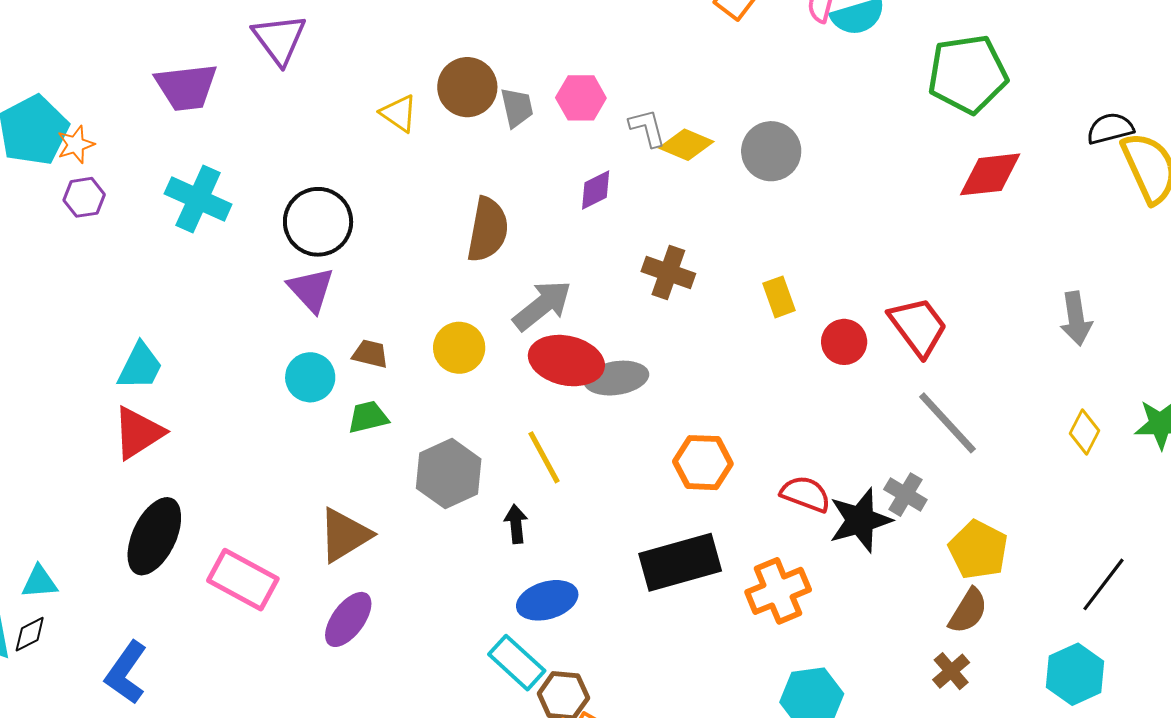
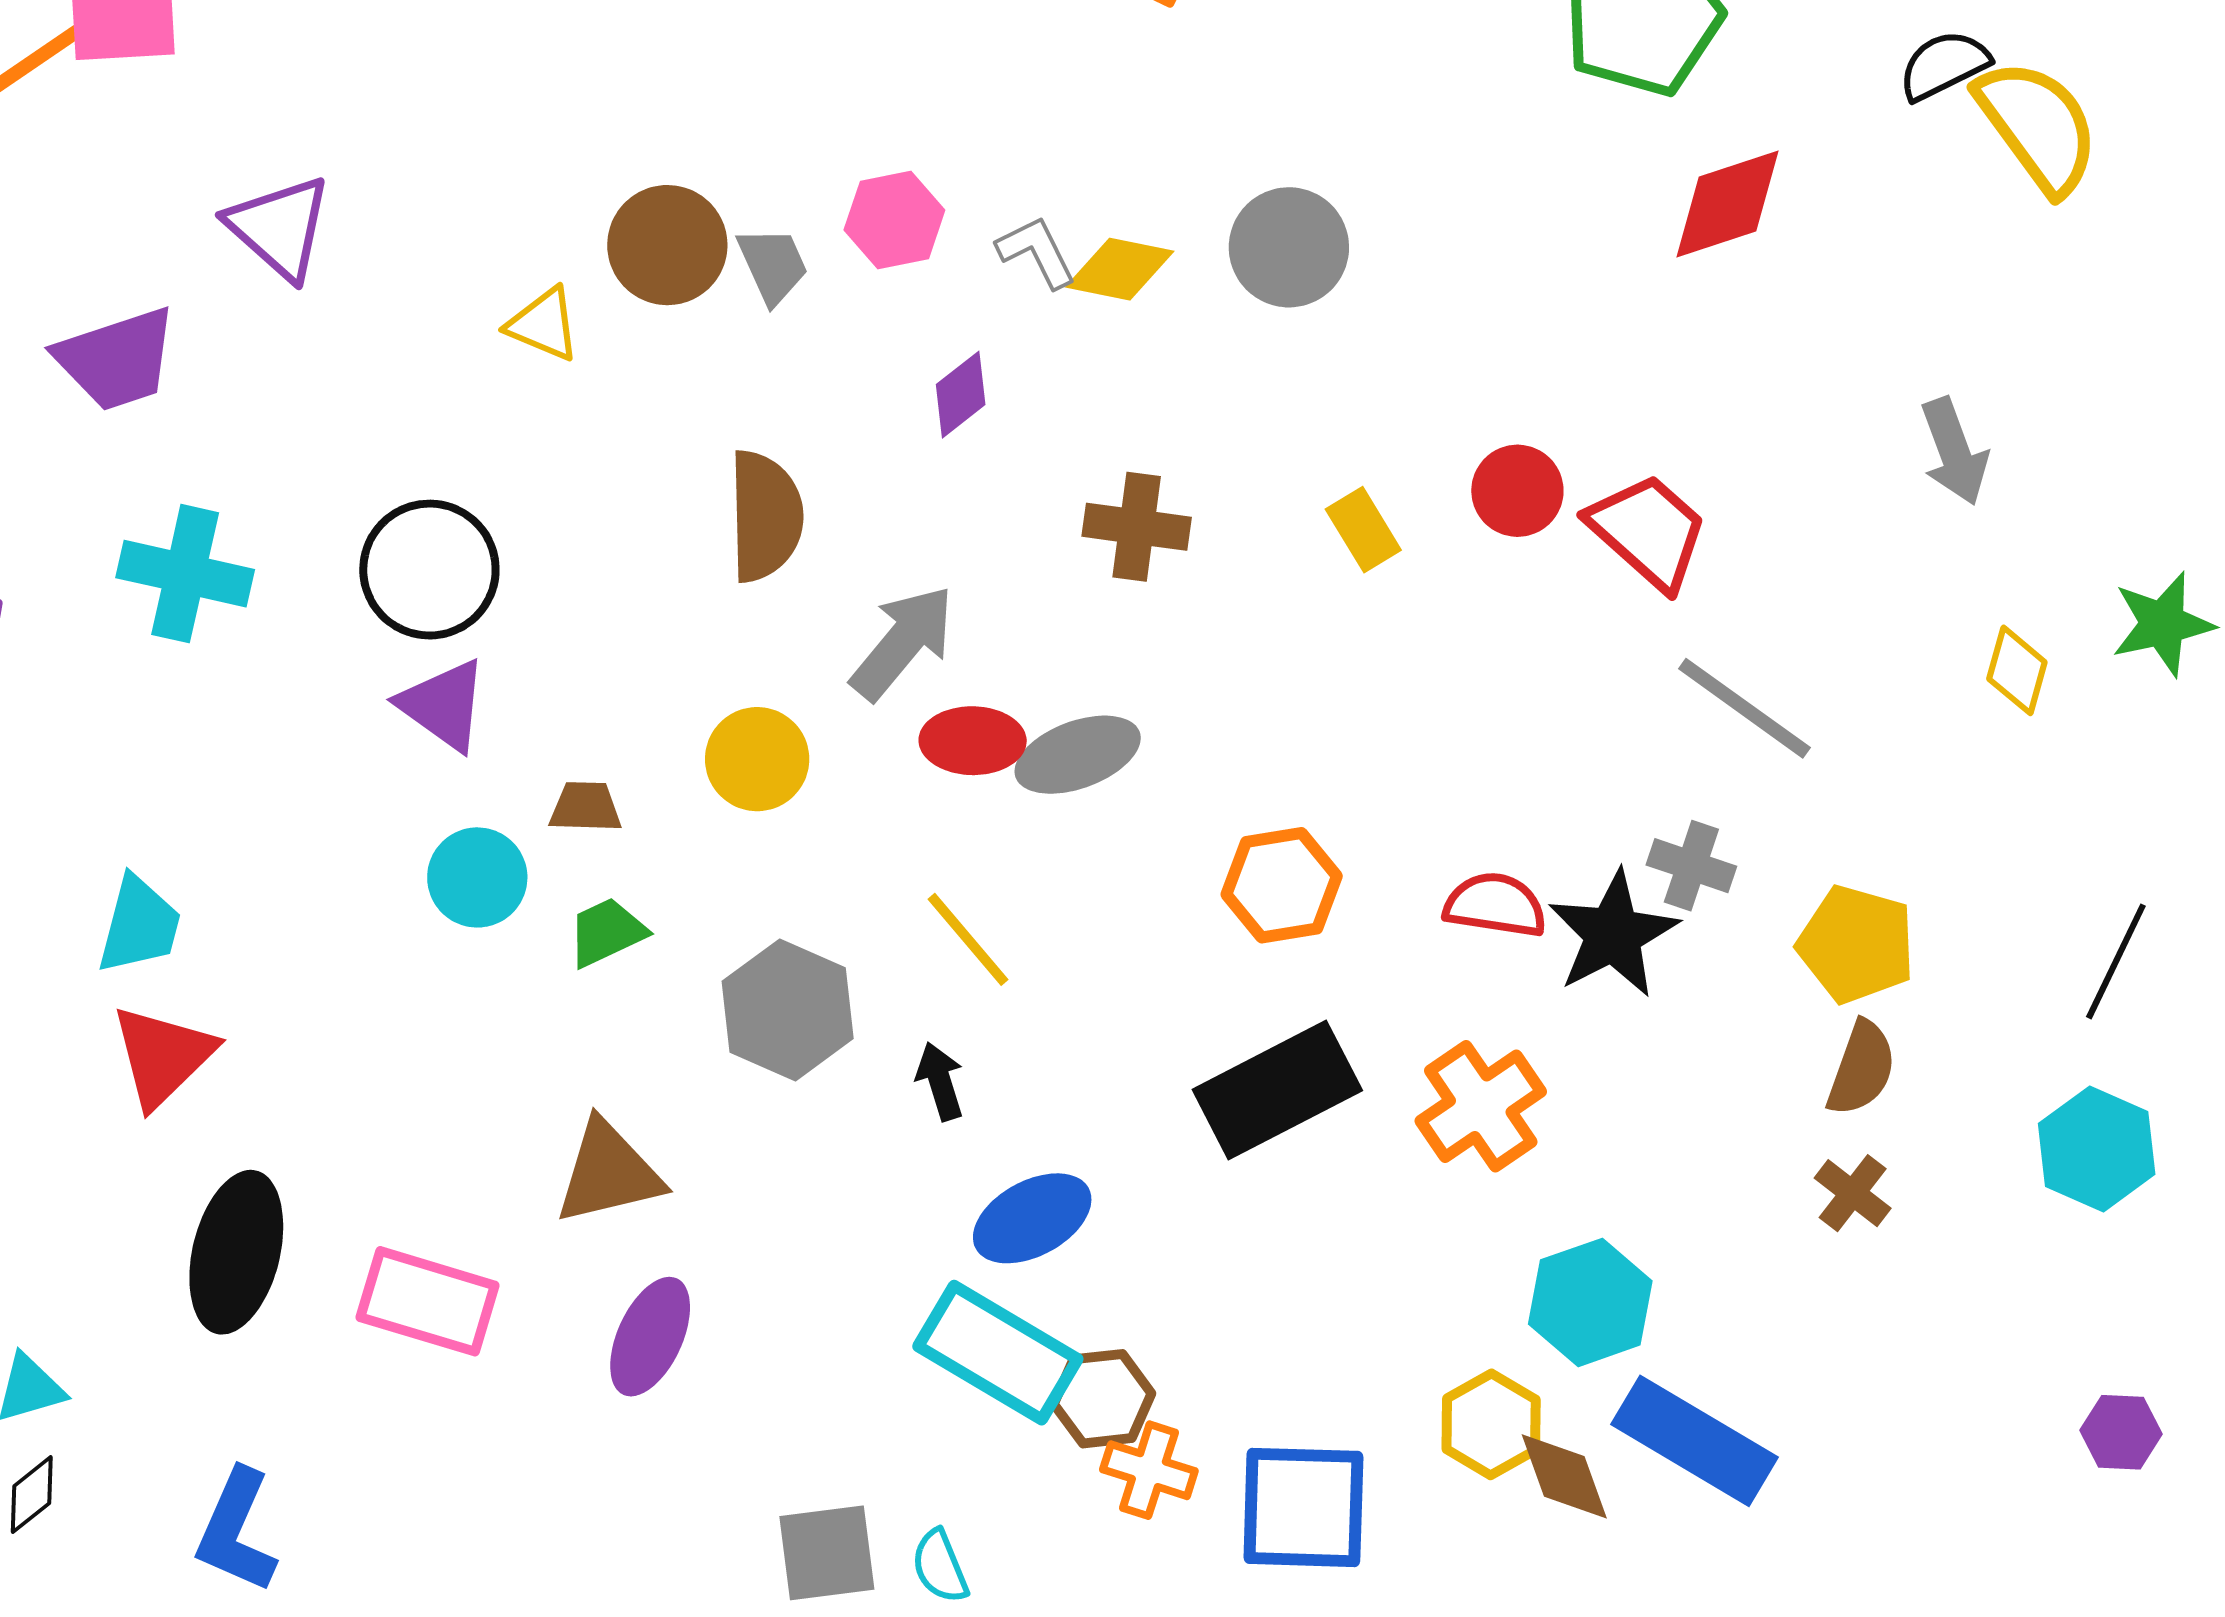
red circle: (844, 342) -> (1517, 491), moved
red ellipse: (566, 361) -> (973, 741), size x0.7
brown triangle: (345, 535) -> (609, 1173), turned 30
cyan rectangle: (517, 663) -> (998, 1353), size x1.4

